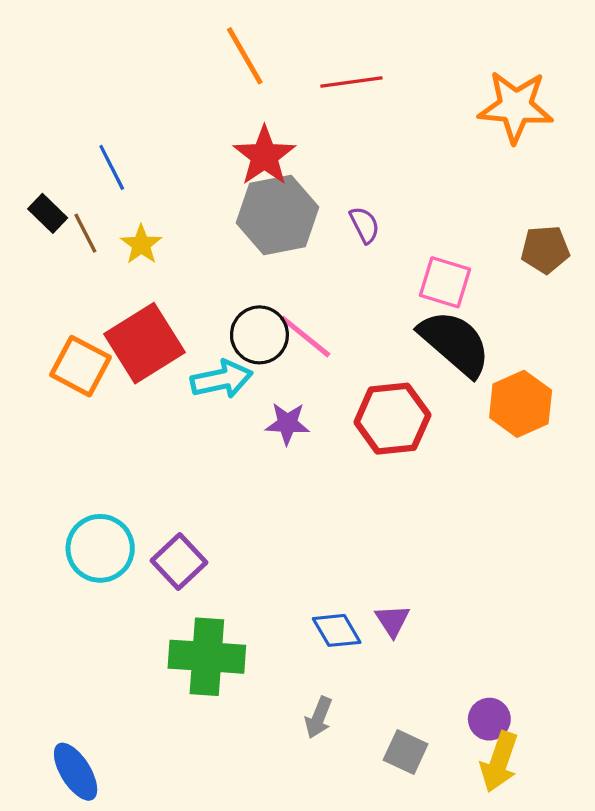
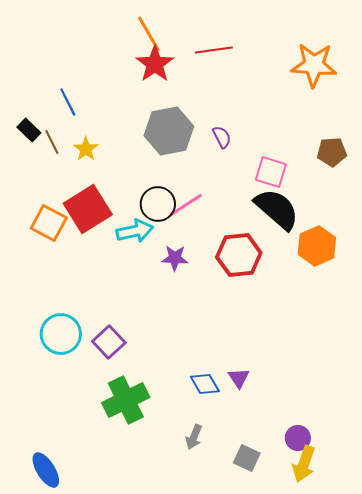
red star: (264, 156) -> (155, 64), moved
pink line: (305, 337) -> (186, 205), turned -72
green cross: (207, 657) -> (126, 400), turned -30

